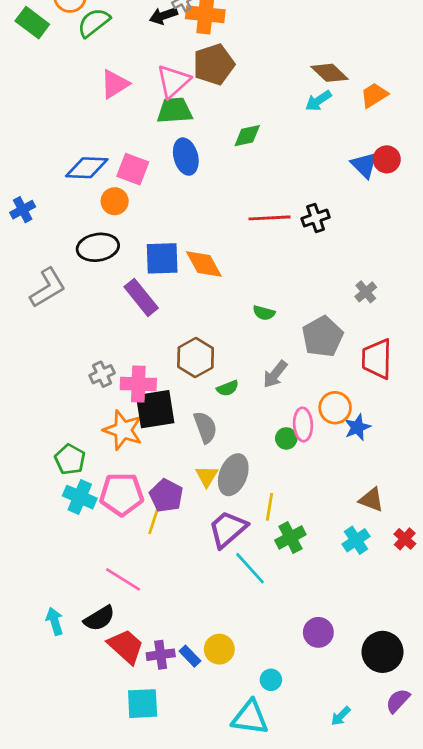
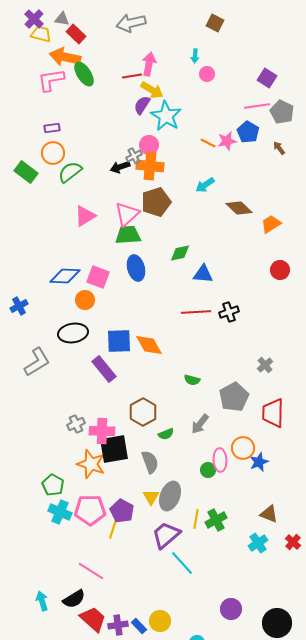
cyan arrow: (318, 101) -> (205, 185), moved
blue triangle: (364, 165) -> (203, 274), moved, turned -40
green cross: (290, 537) -> (216, 520), moved

